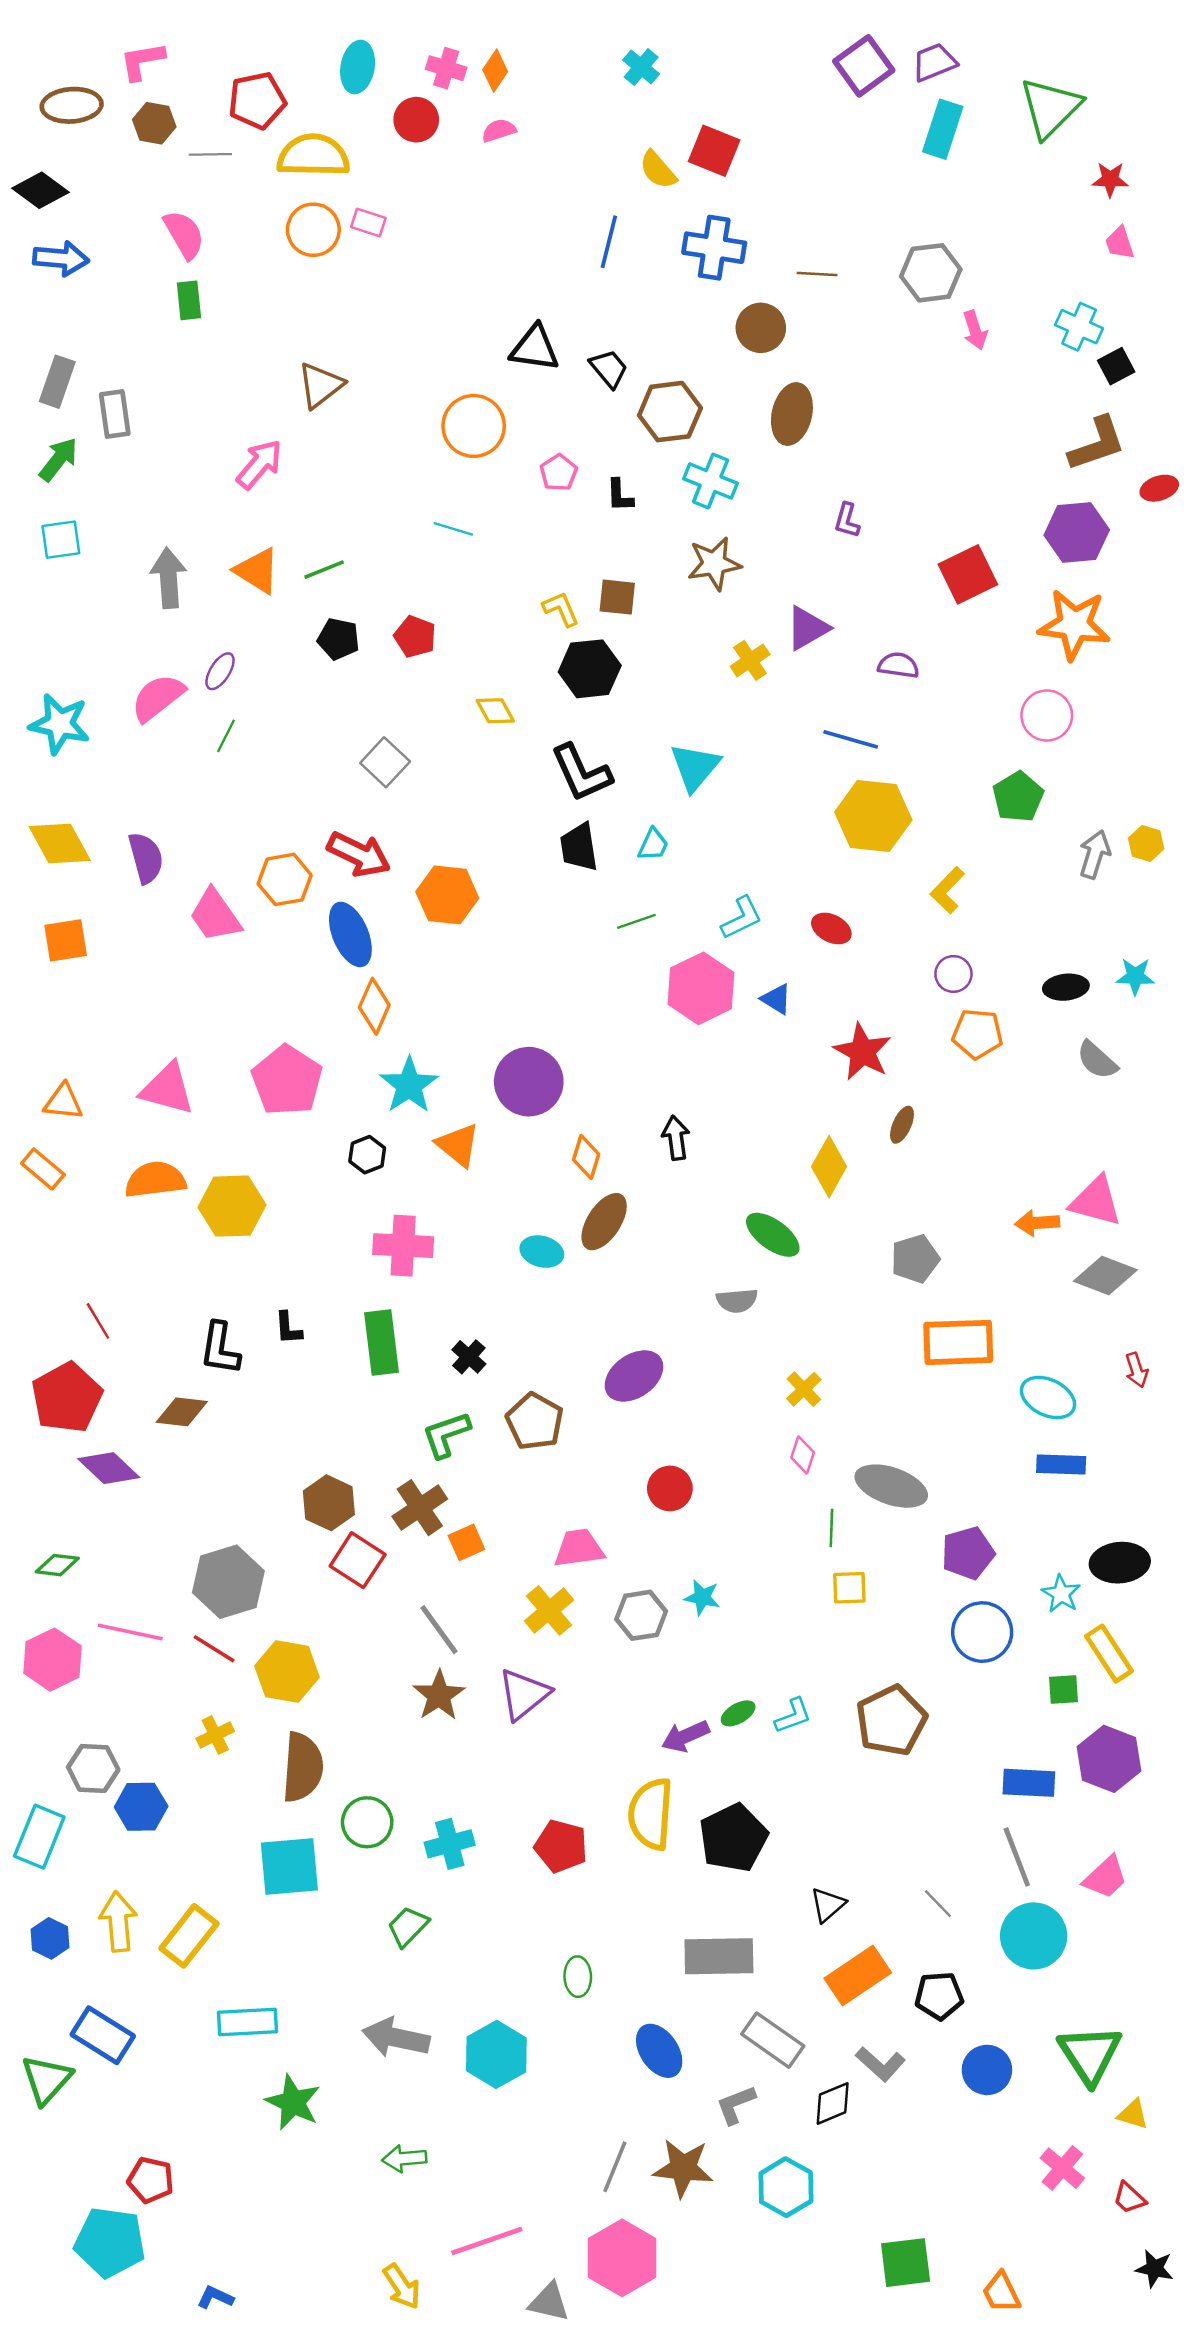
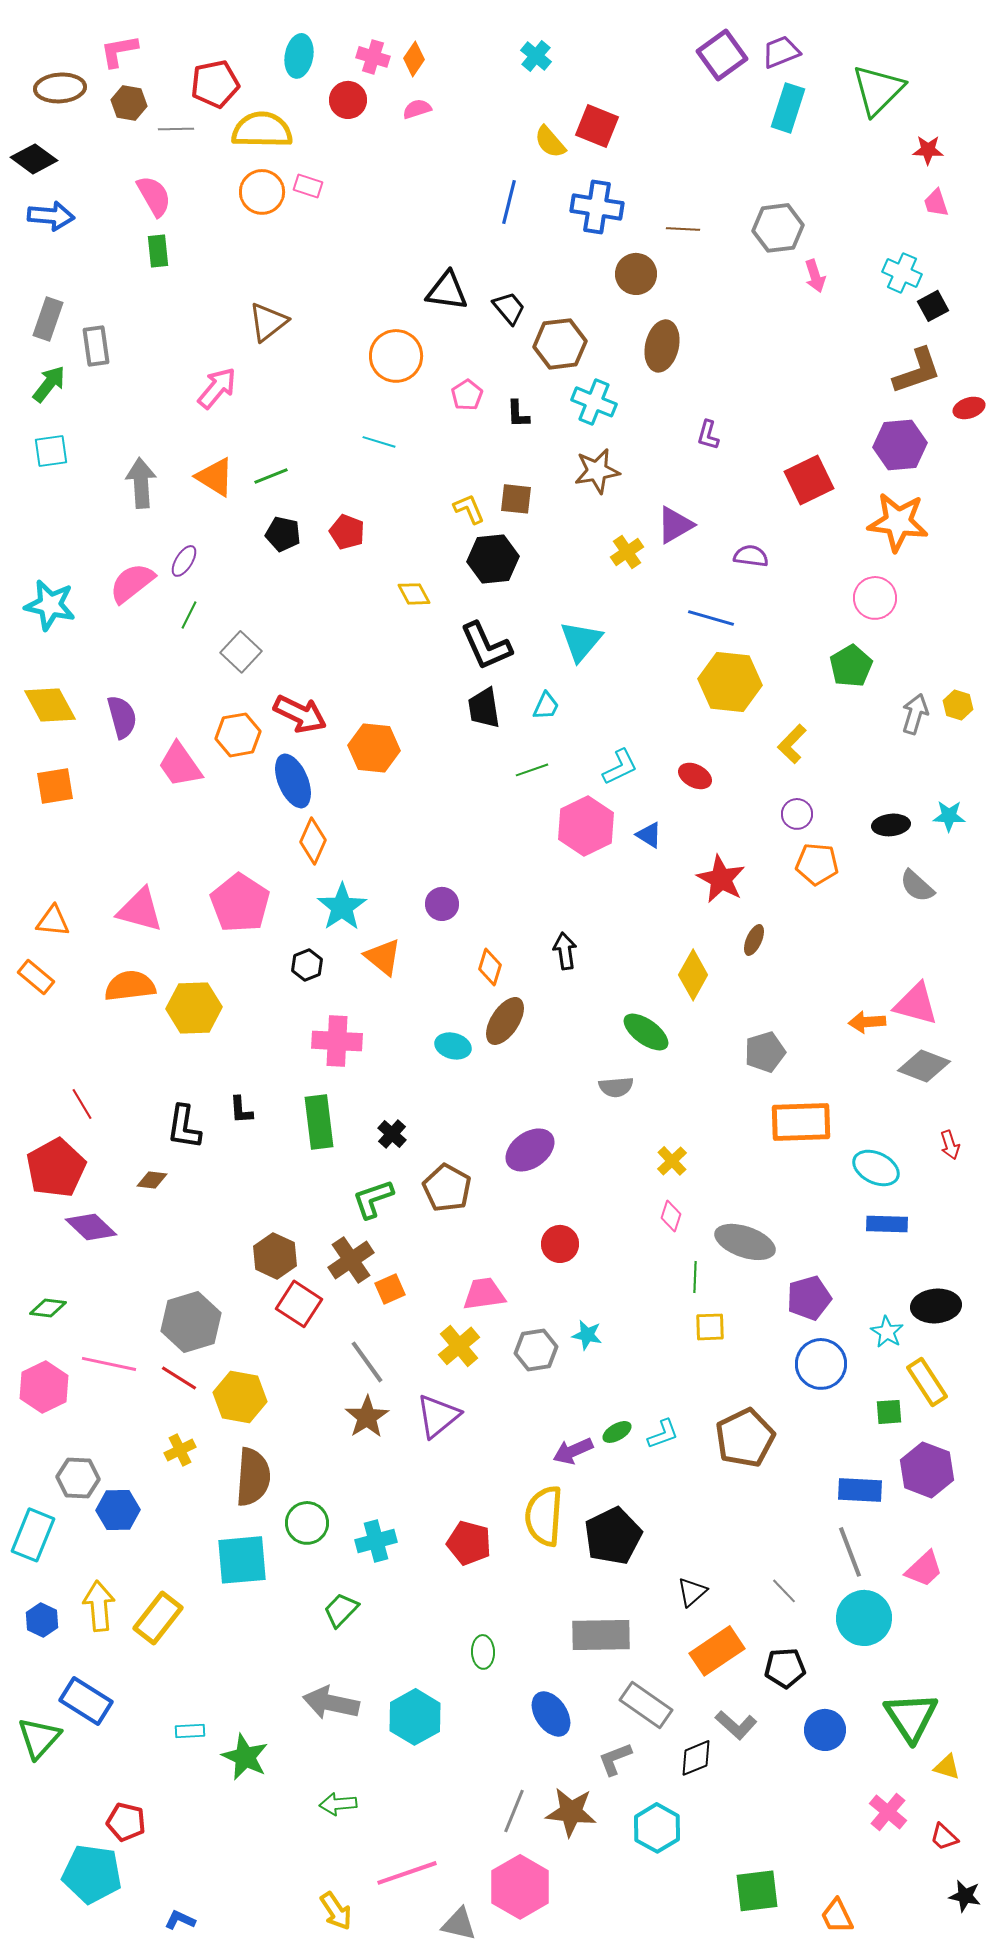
gray square: (385, 762) -> (241, 652), moved
purple circle: (529, 1082) -> (442, 904), size x0.6
brown diamond: (182, 1412) -> (152, 1180), size x0.7
cyan rectangle: (248, 2022) -> (190, 1731), moved, size x0.6

